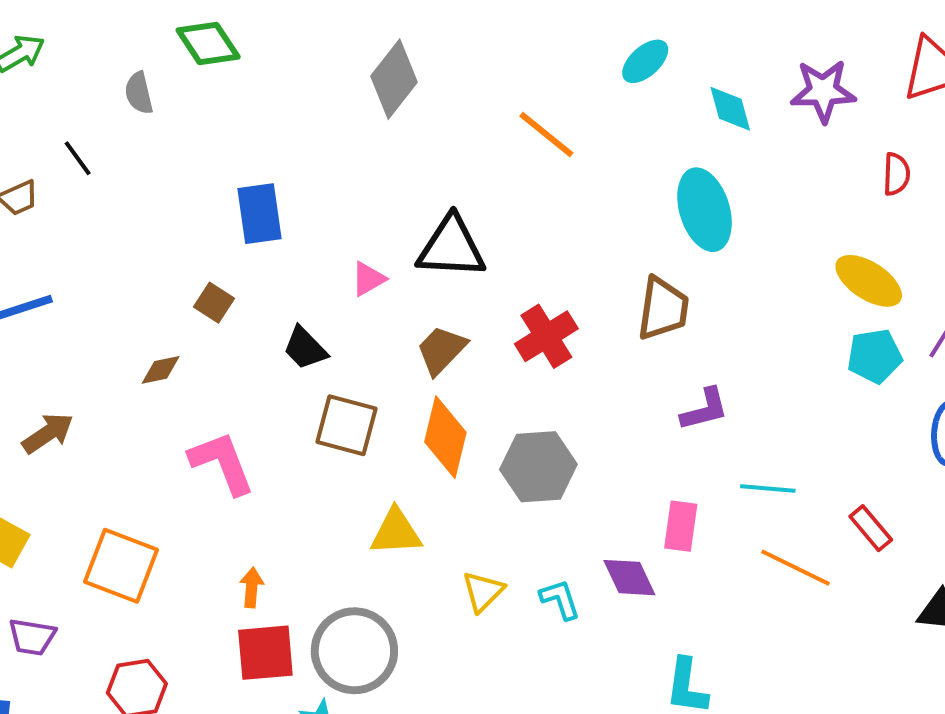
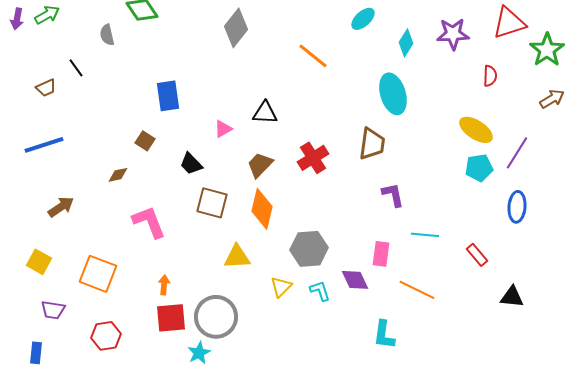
cyan diamond: (730, 109) -> (406, 43), turned 48
black triangle: (451, 247) -> (265, 113), size x0.7
purple L-shape: (705, 409) -> (393, 195), turned -88
gray hexagon: (538, 467) -> (309, 249), moved
orange line: (796, 568) -> (417, 290), moved

